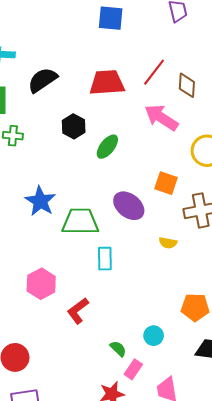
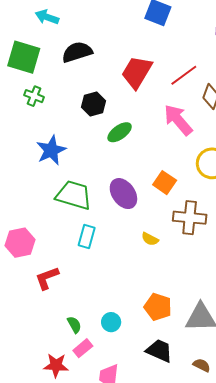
red trapezoid: (107, 83) -> (137, 72), turned -72
blue star: (40, 201) -> (51, 150), moved

